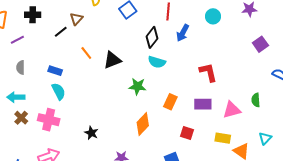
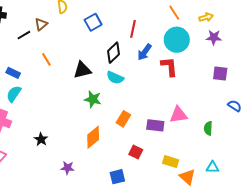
cyan circle: (213, 16) -> (177, 40), size x1.6
purple square: (260, 44) -> (220, 73), turned 35
black triangle: (112, 60) -> (82, 70), moved
red L-shape: (208, 72) -> (169, 67), moved
cyan semicircle: (58, 91) -> (14, 94), turned -126
pink triangle: (232, 110) -> (178, 115), moved
cyan triangle: (265, 138) -> (213, 167), turned 40

